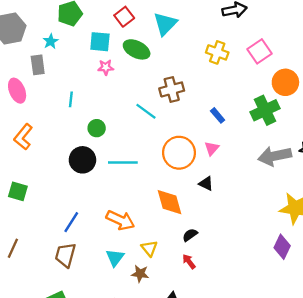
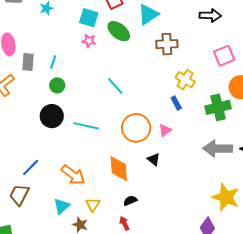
yellow cross: (217, 52) -> (185, 80), moved
gray rectangle: (38, 65) -> (28, 62), moved
brown cross: (172, 89) -> (167, 44), moved
green circle: (97, 128) -> (57, 85), moved

